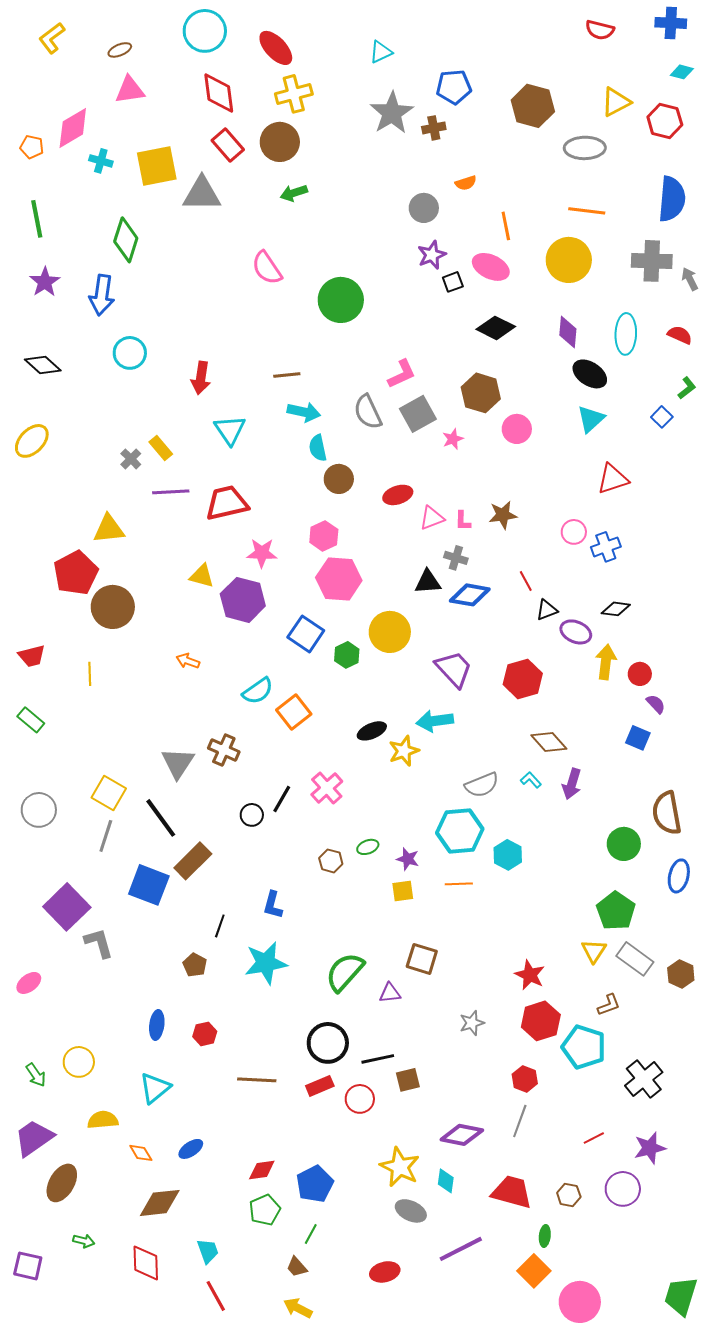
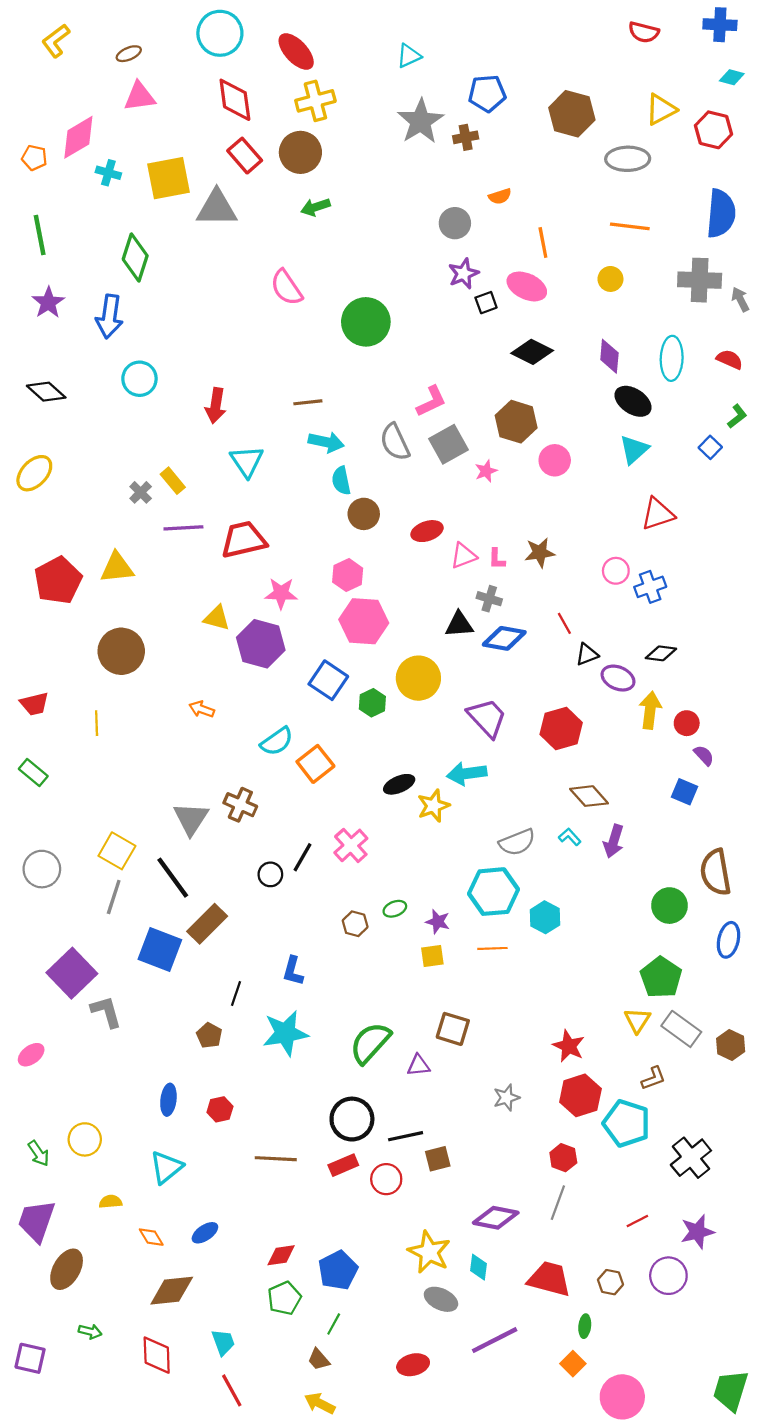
yellow circle: (569, 260) -> (610, 279), size x0.5
red pentagon: (76, 573) -> (58, 580), moved
yellow semicircle: (103, 1120) -> (111, 1202), size x0.7
purple trapezoid: (34, 1138) -> (36, 1221), turned -36
orange square: (534, 1271) -> (573, 1364), size x0.7

